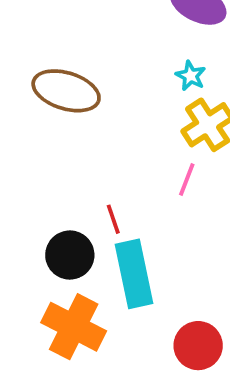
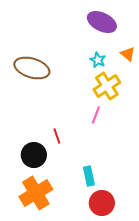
cyan rectangle: (134, 274) -> (89, 176), moved, size x0.6
orange cross: (74, 327) -> (36, 193), turned 32

